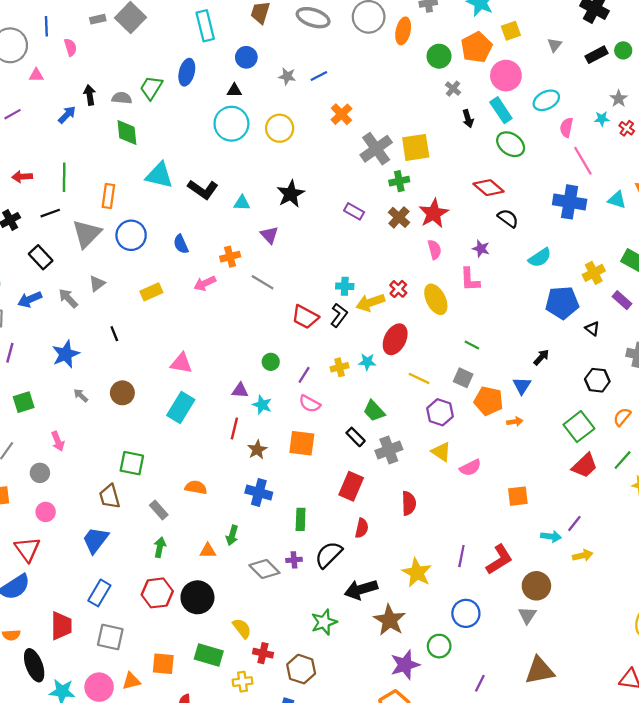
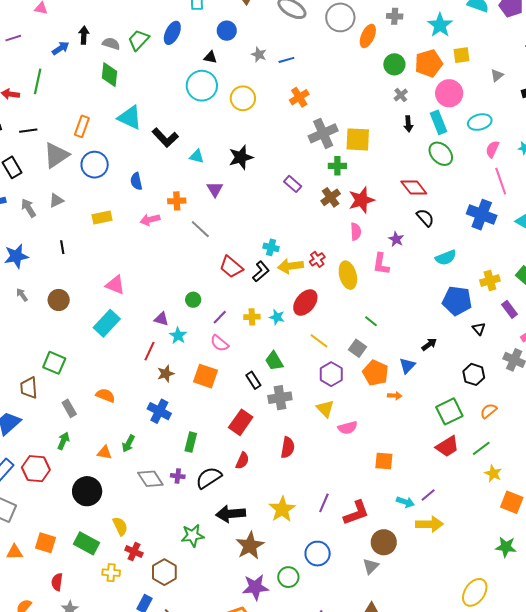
green line: (64, 177) -> (38, 81), moved
yellow arrow: (583, 555) -> (429, 524), size x1.5
red hexagon: (157, 593) -> (36, 469), moved

